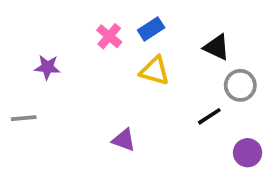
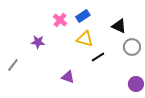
purple star: (47, 67) -> (38, 42), moved
black line: (209, 116) -> (98, 57), moved
gray line: (24, 118) -> (13, 65), turned -48

